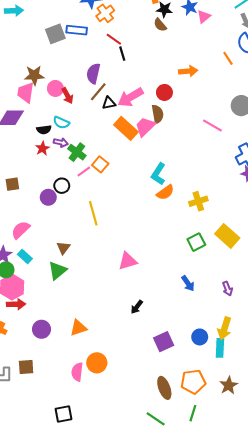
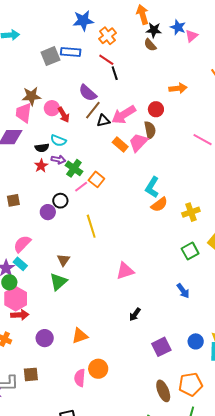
orange cross: (105, 13) -> (107, 36), moved
purple semicircle: (93, 73) -> (88, 93), turned -60
orange rectangle: (126, 128) -> (120, 145), size x0.7
cyan rectangle: (25, 257) -> (20, 264), moved

